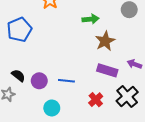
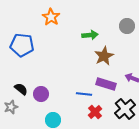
blue pentagon: (19, 30) -> (22, 45), turned 30
blue line: (66, 81) -> (84, 94), moved

